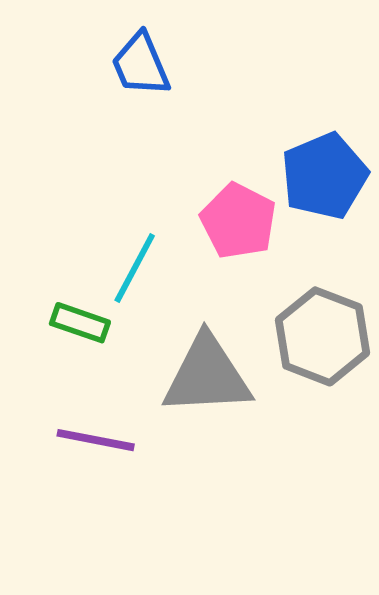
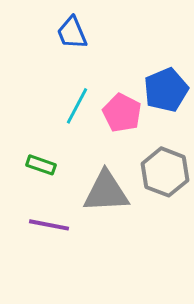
cyan line: (135, 268) -> (77, 106), moved

